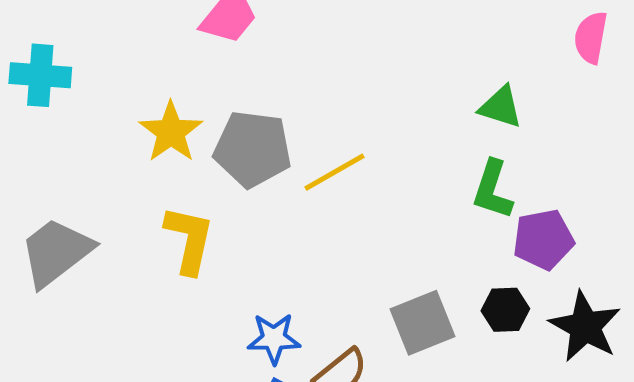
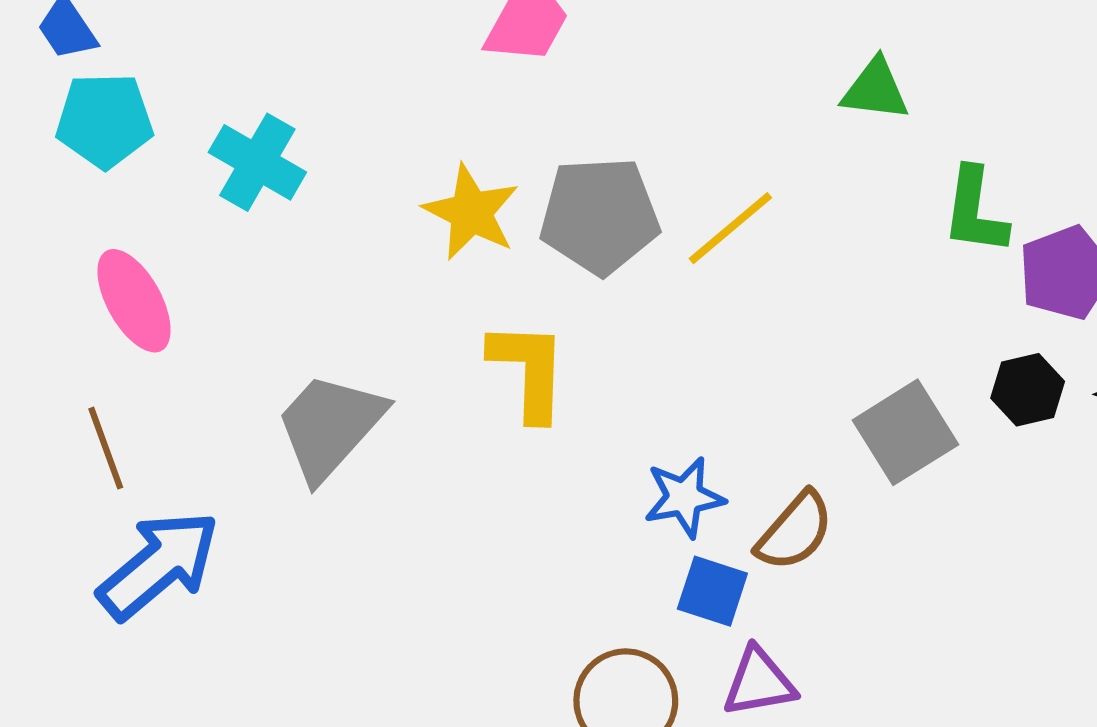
cyan cross: (40, 75) -> (257, 162), turned 36
green triangle: (501, 107) -> (875, 90), moved

